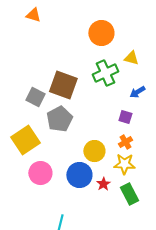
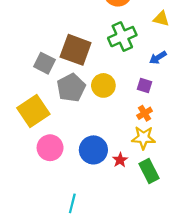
yellow triangle: (131, 58) -> (161, 19), moved
yellow circle: (94, 151) -> (103, 85), moved

